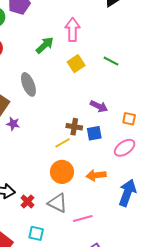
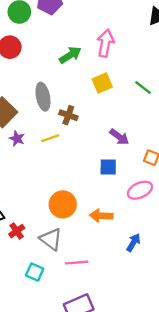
brown cross: (74, 127) -> (68, 115), moved
yellow line: (62, 143) -> (50, 138), moved
blue arrow: (127, 193) -> (133, 242), size x0.6
cyan square: (36, 233) -> (35, 272), moved

